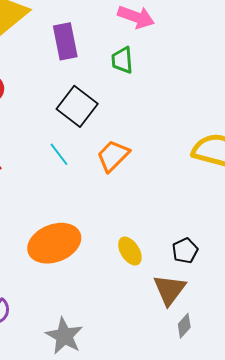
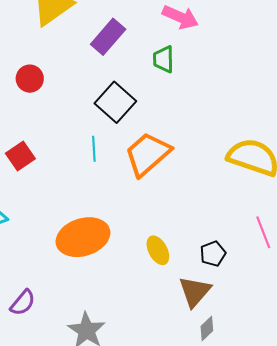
purple rectangle: (65, 41) -> (108, 37), turned 48
cyan line: (59, 154) -> (94, 149), turned 30
orange trapezoid: (113, 156) -> (148, 154), size x1.4

